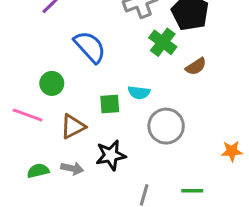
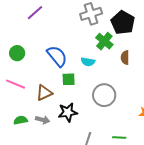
blue semicircle: (90, 47) -> (57, 56), moved
brown semicircle: (196, 66) -> (125, 58), turned 120
green circle: (52, 83) -> (17, 53), moved
cyan semicircle: (139, 92) -> (88, 62), moved

